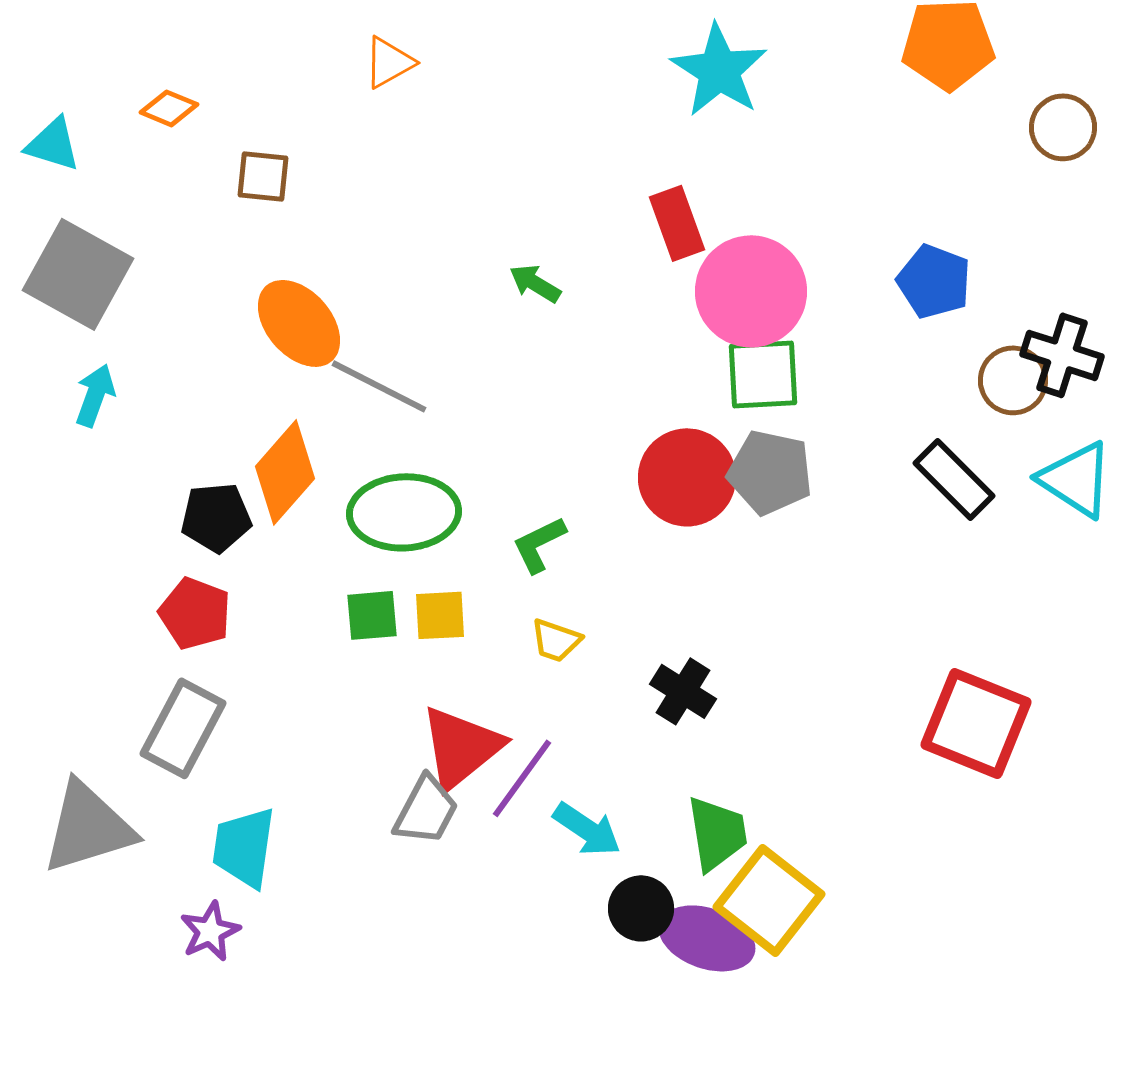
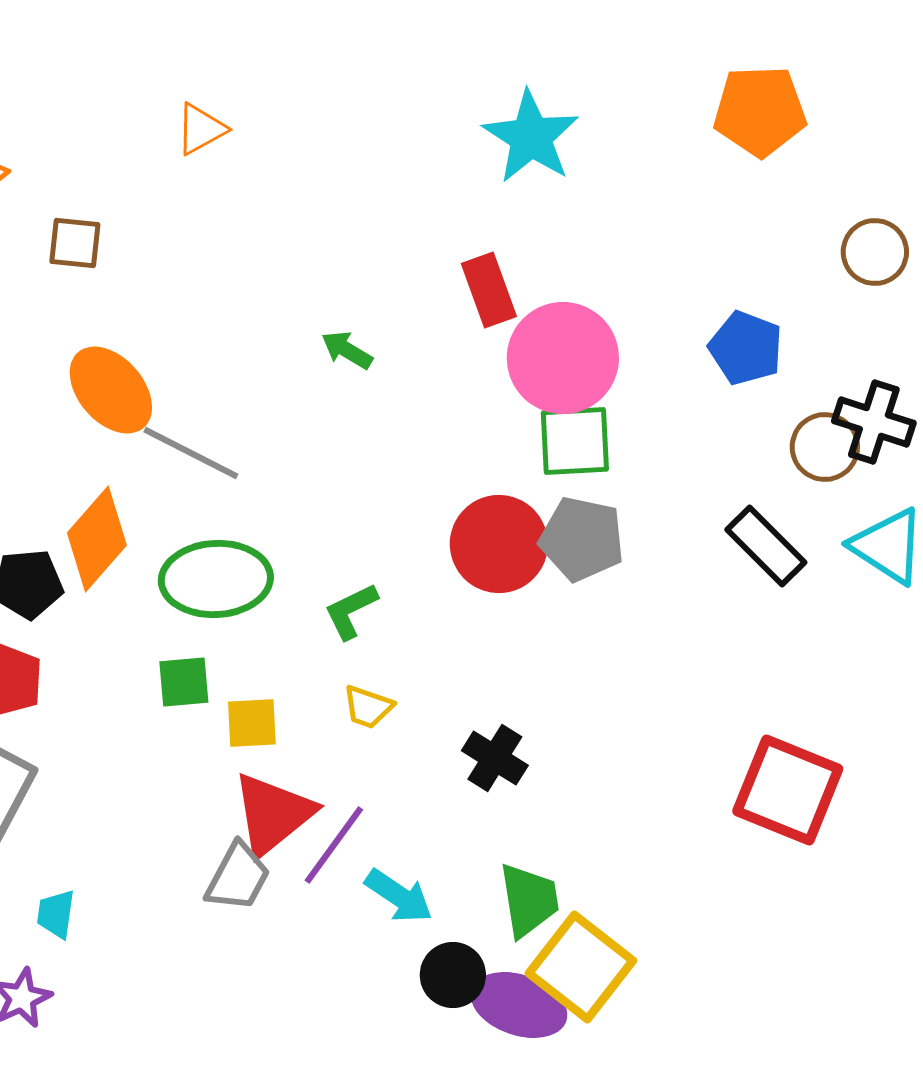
brown circle: (1063, 127) -> (875, 252), moved
yellow square: (440, 615) -> (252, 723), moved
cyan trapezoid: (244, 847) -> (56, 914), size x0.6

